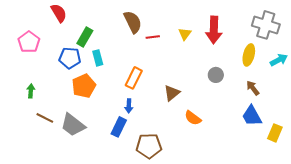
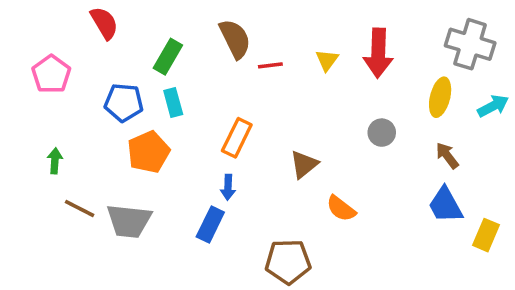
green rectangle: (85, 37) -> (168, 57), moved
gray trapezoid: (73, 125) -> (129, 221), turned -32
brown pentagon: (149, 146) -> (288, 262), moved

